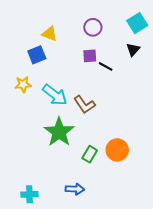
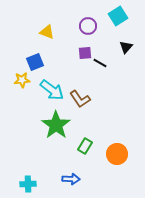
cyan square: (137, 23) -> (118, 16), moved
blue square: (37, 55) -> (35, 62), moved
orange circle: (117, 150) -> (117, 154), moved

